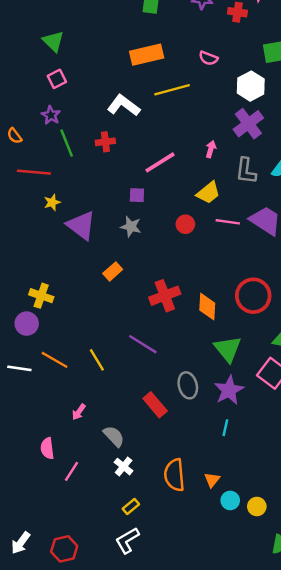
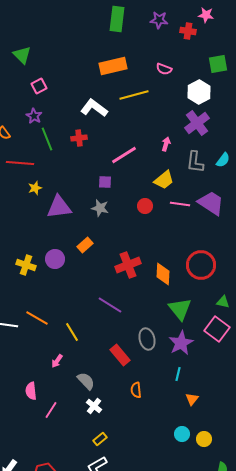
green triangle: (53, 41) -> (22, 55), moved
purple triangle: (81, 225) -> (59, 207), turned -44
purple circle: (27, 324) -> (55, 259), moved
yellow line: (97, 360) -> (72, 332), moved
orange semicircle: (174, 475) -> (136, 390), moved, size x0.6
orange triangle: (212, 480) -> (192, 399), moved

